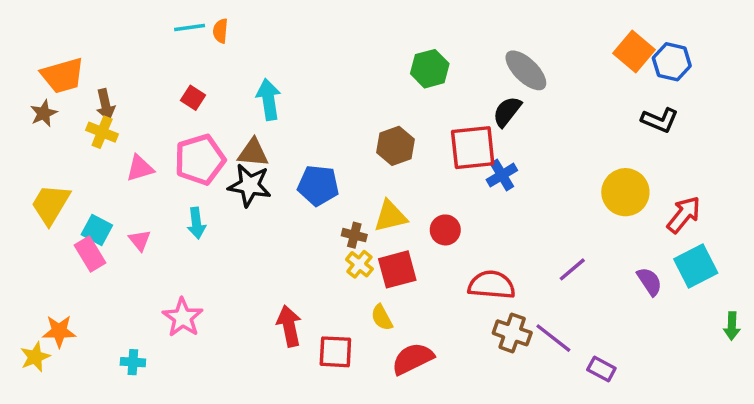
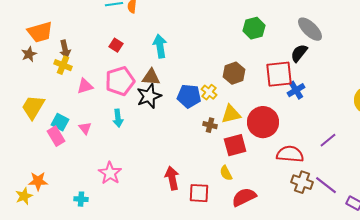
black star: (250, 185) -> (149, 96), turned -30
red circle: (445, 230) -> (263, 122), size x1.8
yellow cross: (359, 264) -> (209, 92), moved
purple line: (572, 269) -> (328, 140), moved

